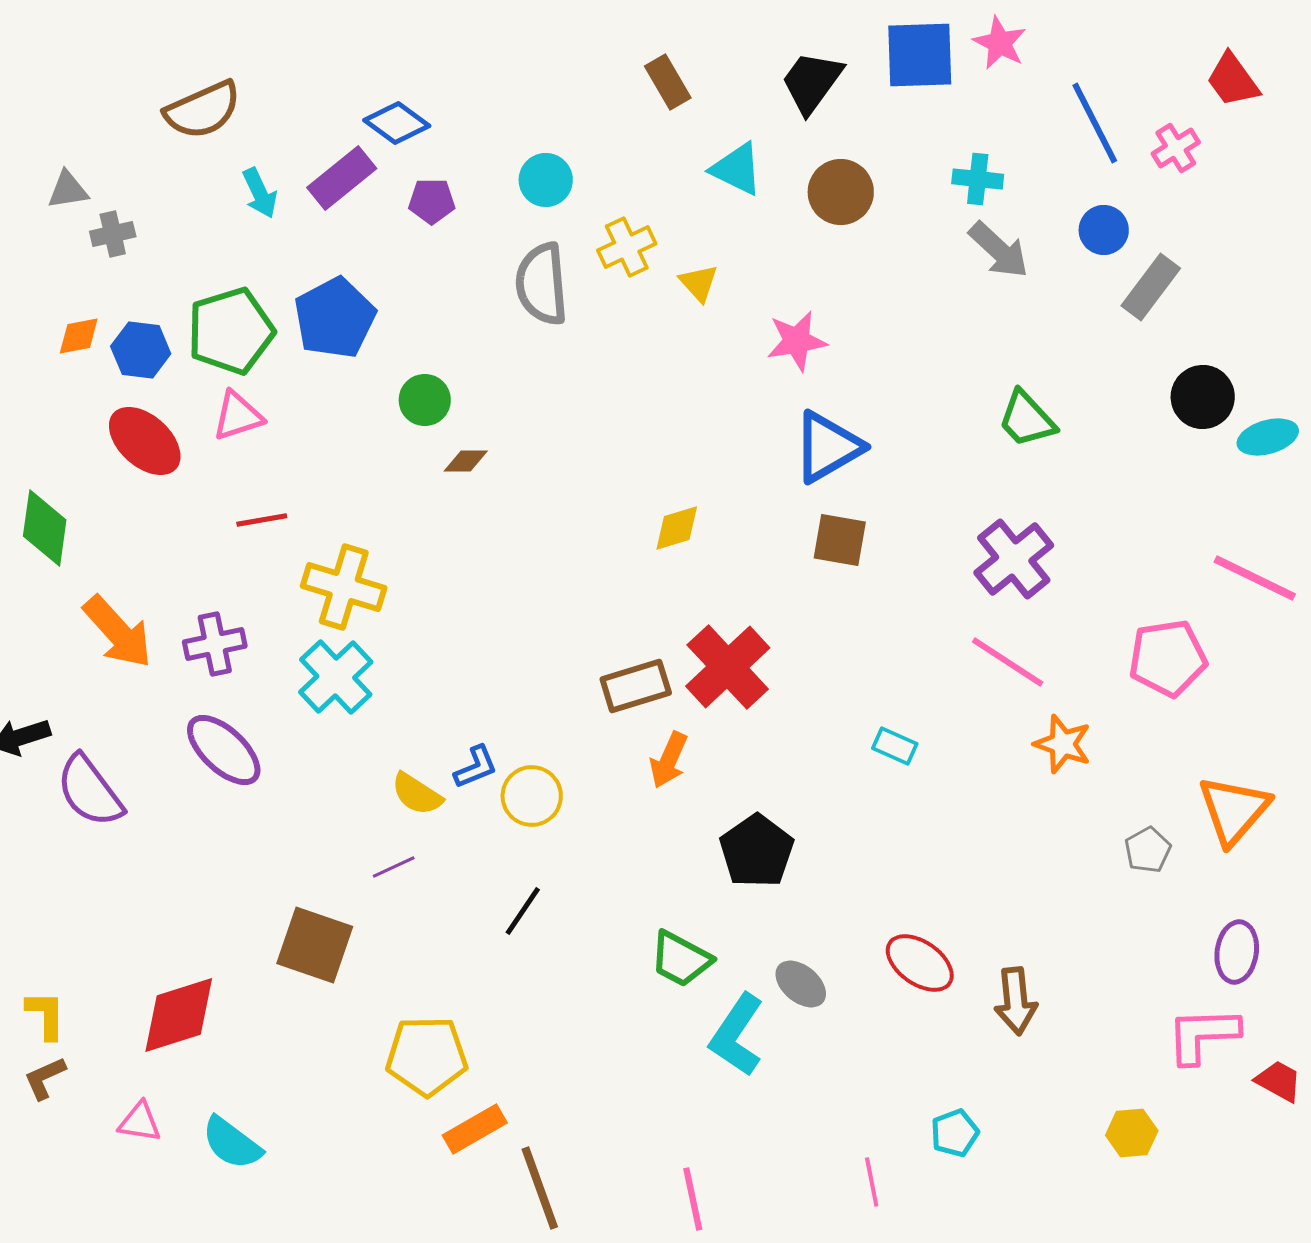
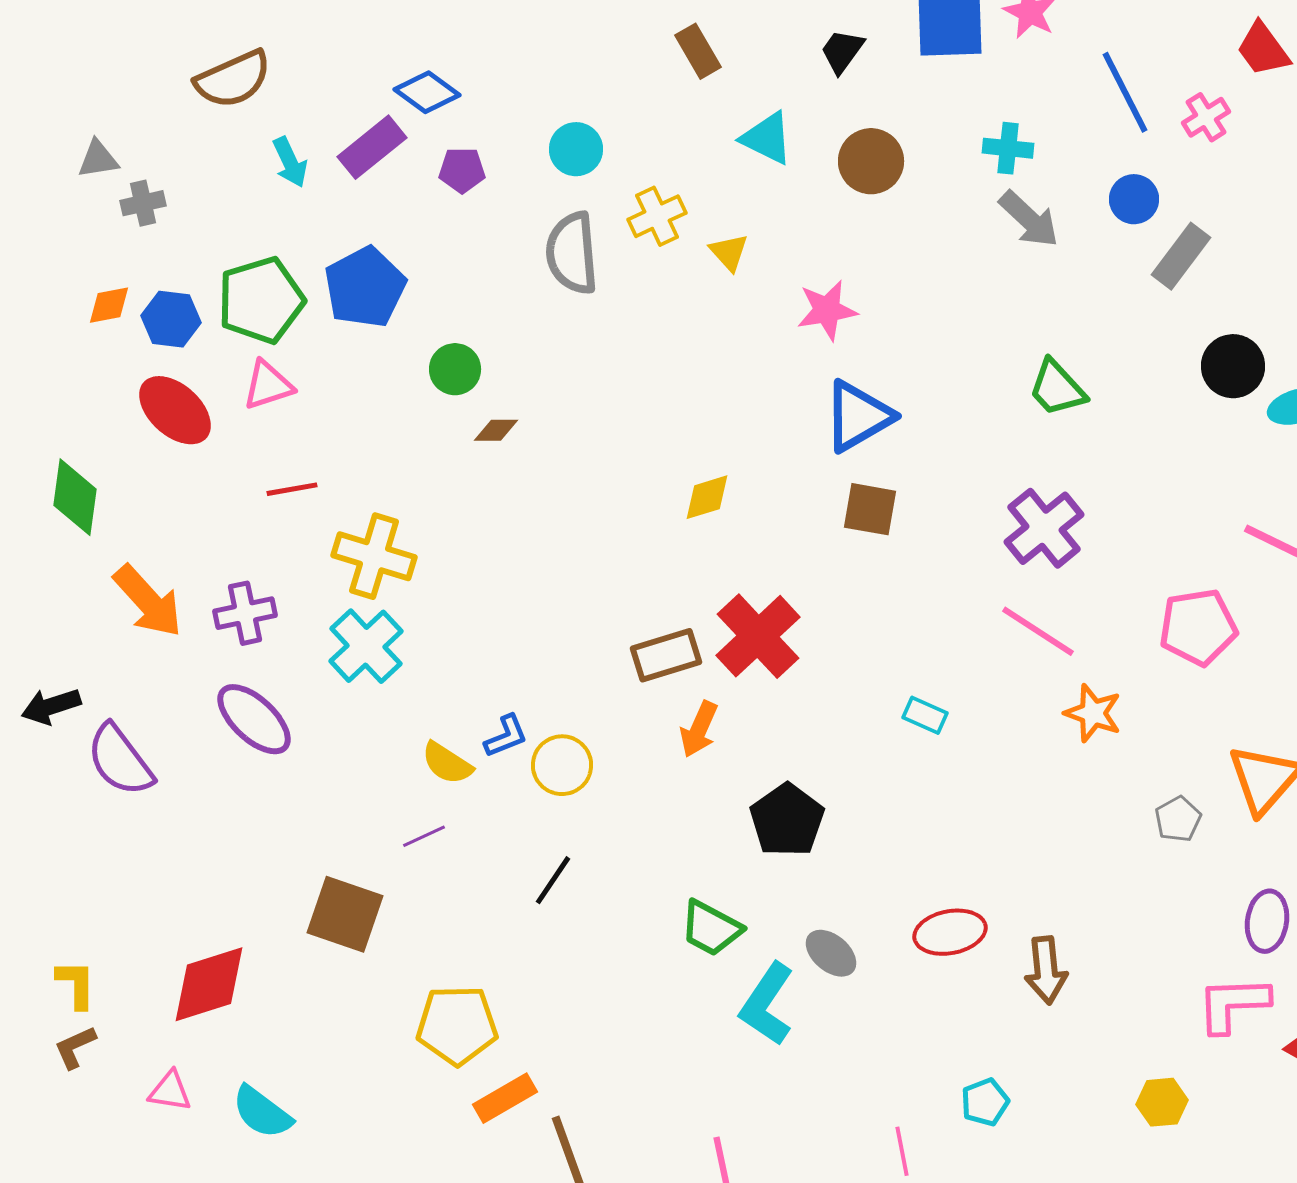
black trapezoid: (812, 82) -> (842, 51), size x0.7
red ellipse: (920, 963) -> (950, 932), turned -46

